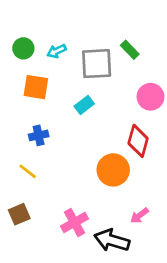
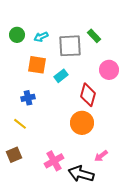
orange square: (36, 87) -> (37, 65), moved
red diamond: (138, 141) -> (88, 95), moved

